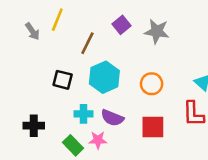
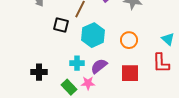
black square: (63, 80) -> (61, 25), moved
purple semicircle: (112, 118) -> (99, 66), turned 120

